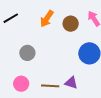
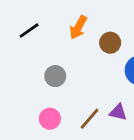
brown circle: (71, 24) -> (110, 43), moved
brown line: (50, 86) -> (90, 119), turned -48

